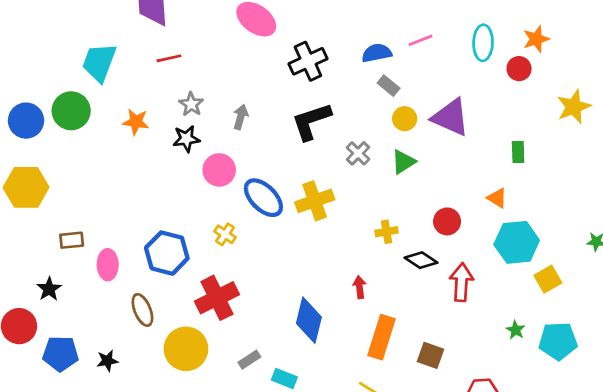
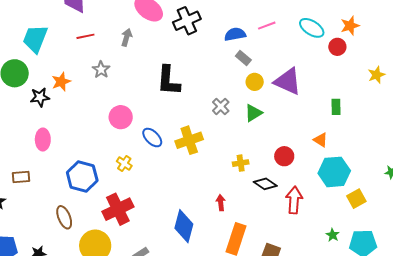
cyan ellipse: (483, 43) -> (312, 28), turned -60
black cross: (308, 61) -> (187, 21), moved
yellow star: (574, 107) -> (376, 75), size x0.7
gray arrow: (241, 117) -> (127, 37), moved
black L-shape: (311, 121) -> (168, 81), moved, turned -68
orange star: (136, 122) -> (61, 82), turned -30
black star: (186, 139) -> (40, 97), moved
blue ellipse: (263, 198) -> (152, 138), size x0.7
brown rectangle: (72, 240) -> (21, 177), moved
pink ellipse: (108, 265) -> (43, 140), moved

